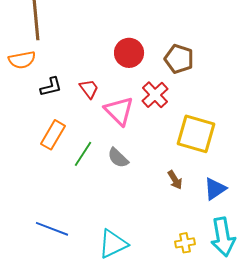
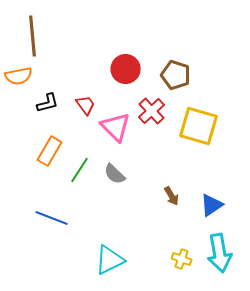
yellow square: (196, 134) -> (199, 126), moved
blue line: (52, 229) -> (52, 218), moved
yellow cross: (185, 243) -> (182, 259), turned 30

